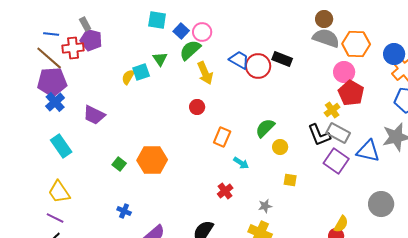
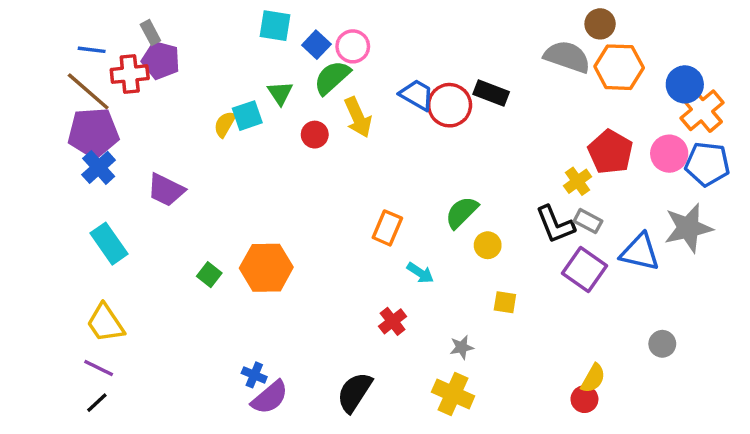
brown circle: (324, 19) -> (600, 24), moved
pink circle: (344, 72) -> (669, 154), moved
red circle: (197, 107) -> (315, 135), moved
gray rectangle: (338, 133) -> (588, 221), size x0.7
gray circle: (381, 204) -> (662, 344), size x0.6
blue cross: (124, 211) -> (254, 375), moved

